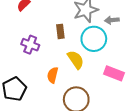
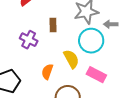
brown rectangle: (60, 31) -> (53, 25), moved
pink rectangle: (114, 73) -> (96, 75), moved

